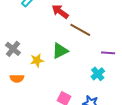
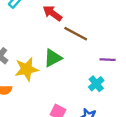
yellow star: (37, 60) -> (27, 69), size x1.5

